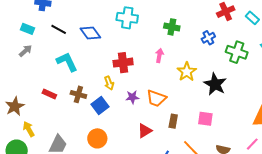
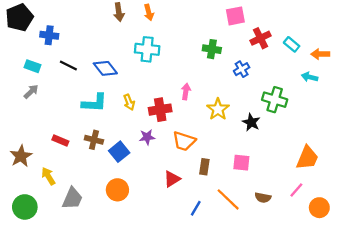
green cross: (172, 27) -> (212, 49), moved
green cross: (237, 52) -> (275, 100), moved
cyan L-shape: (67, 62) -> (94, 103), moved, turned 120
red cross: (123, 63) -> (160, 110), moved
yellow arrow: (109, 83) -> (129, 102), moved
black star: (215, 84) -> (251, 122), size x0.7
purple star: (132, 97) -> (147, 137), moved
yellow arrow: (29, 129) -> (48, 176), moved

